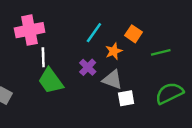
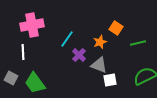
cyan line: (94, 33) -> (67, 39), moved
white line: (43, 57) -> (23, 52), moved
green trapezoid: (51, 81) -> (35, 83), moved

